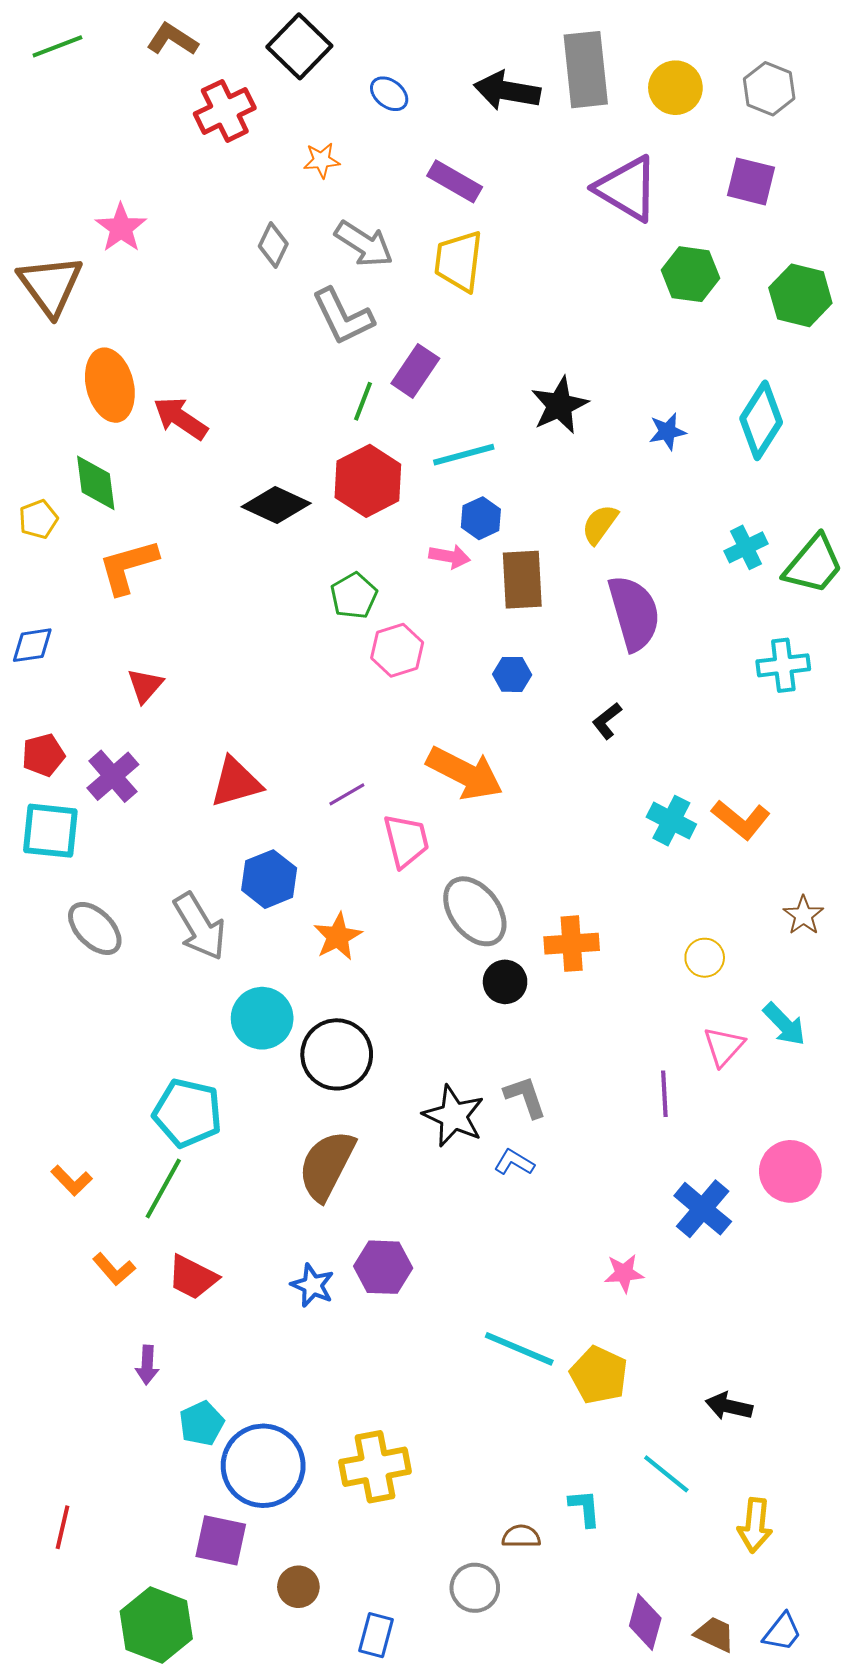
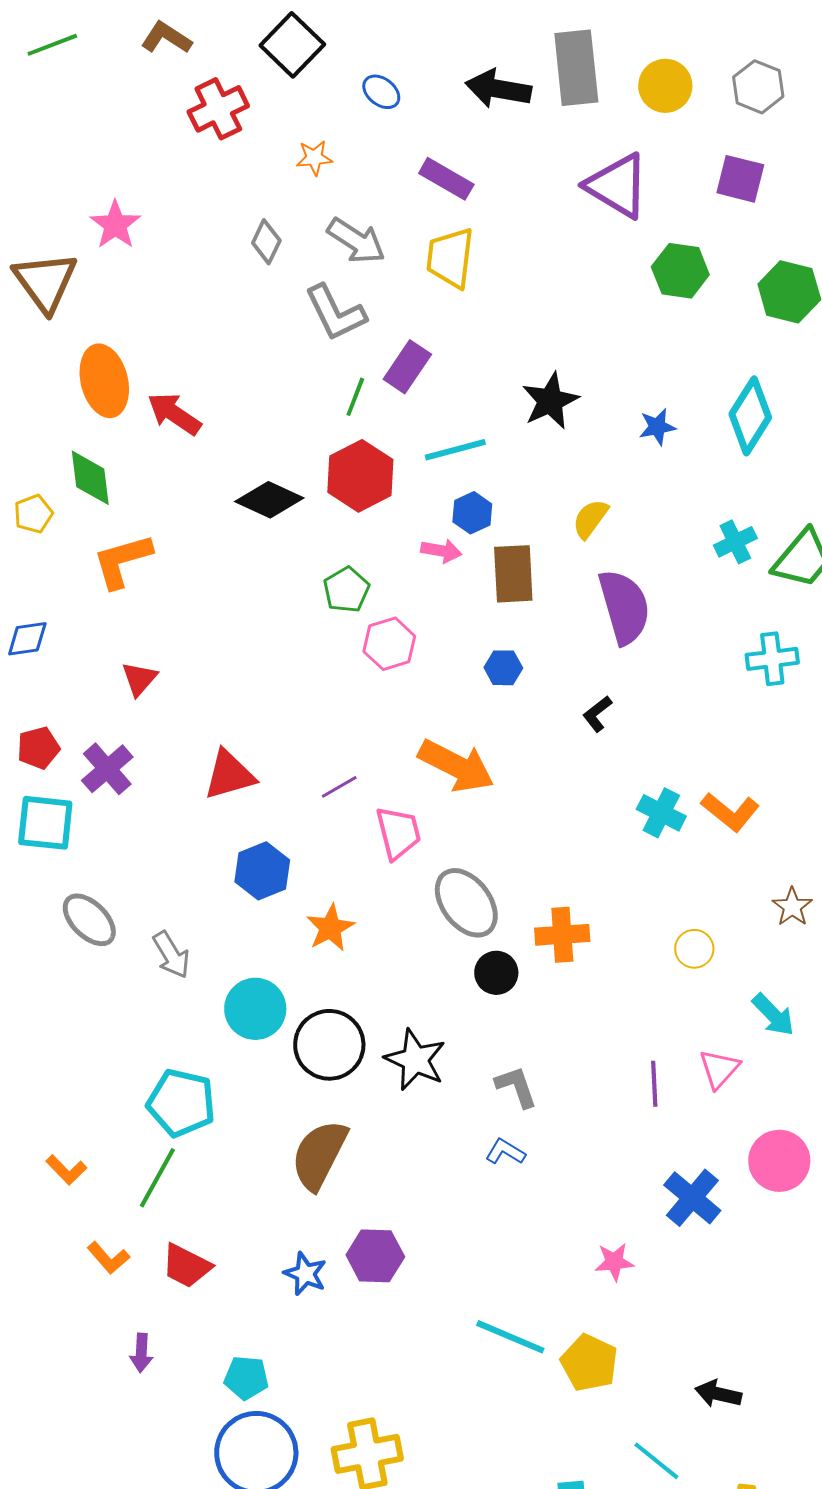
gray arrow: (200, 926) -> (171, 955), moved, size x0.7
pink triangle: (724, 1046) -> (719, 1069), moved
black star: (454, 1116) -> (415, 1060), moved
cyan pentagon: (202, 1423) -> (246, 1378), moved, turned 30

